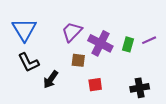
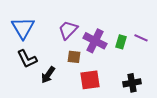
purple line: (149, 40) -> (141, 38), turned 48
red square: (95, 85) -> (90, 80), size x1.5

